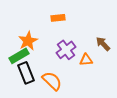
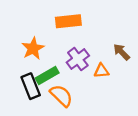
orange rectangle: (58, 18) -> (68, 21), size x1.5
green rectangle: (19, 56) -> (47, 76), moved

